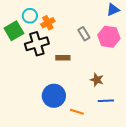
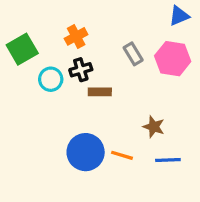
cyan circle: (30, 16) -> (51, 79), moved
black cross: (37, 44) -> (81, 70), moved, size x0.6
orange line: (77, 112) -> (122, 155), moved

